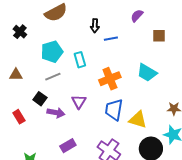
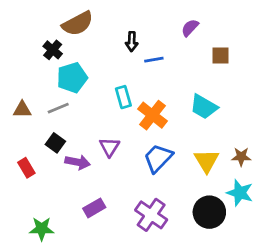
black cross: (20, 32) -> (53, 50), moved
cyan rectangle: (80, 60) -> (123, 97), moved
gray line: (53, 77) -> (58, 108), moved
orange cross: (110, 79) -> (153, 115), turned -30
blue trapezoid: (114, 110) -> (158, 158), turned 35
yellow triangle: (138, 120) -> (207, 161), moved, turned 42

